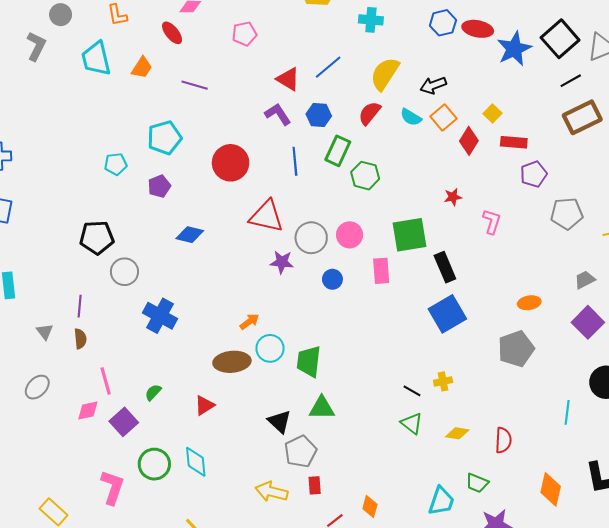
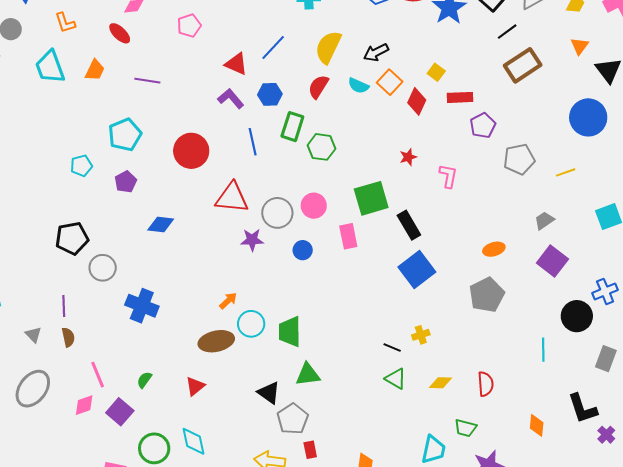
gray ellipse: (37, 387) -> (33, 389), size x1.5
orange diamond: (551, 489) -> (537, 425), size x0.7

